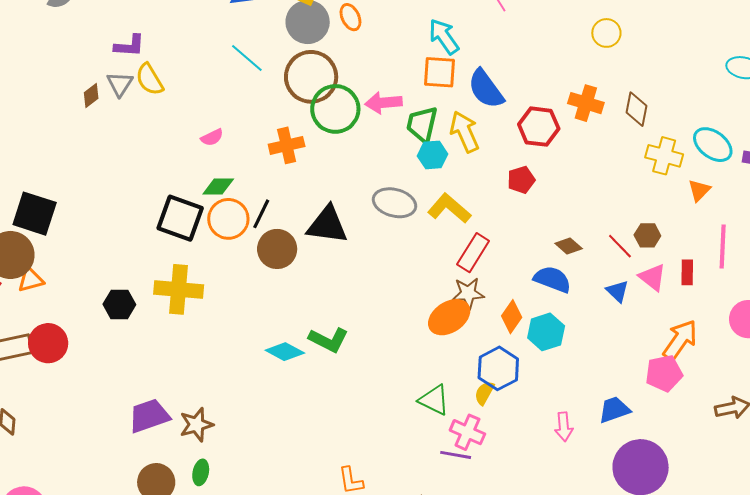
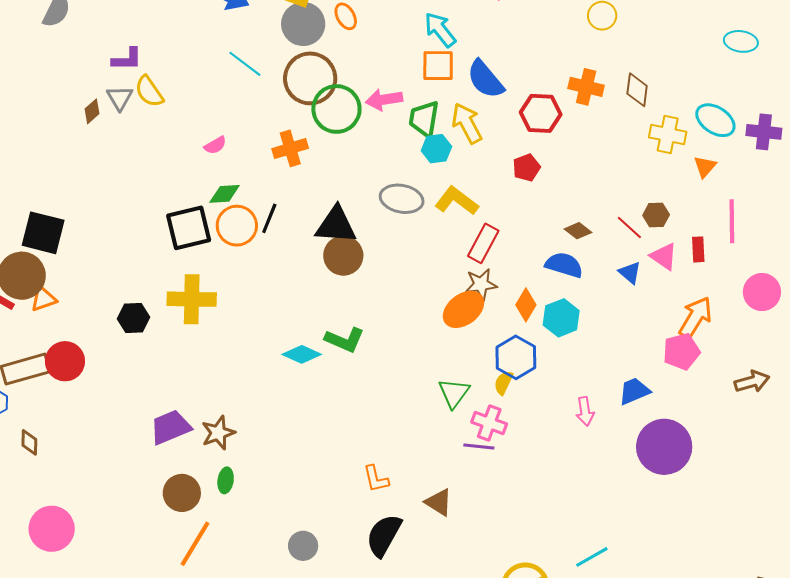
black square: (180, 218) -> (189, 228), turned -30
brown circle: (277, 249) -> (343, 256), moved
green triangle: (434, 400) -> (454, 393), turned 44

